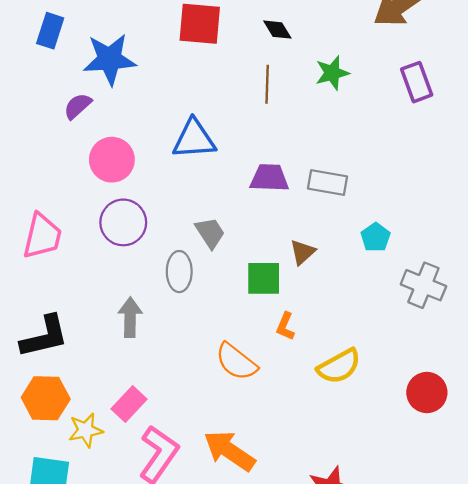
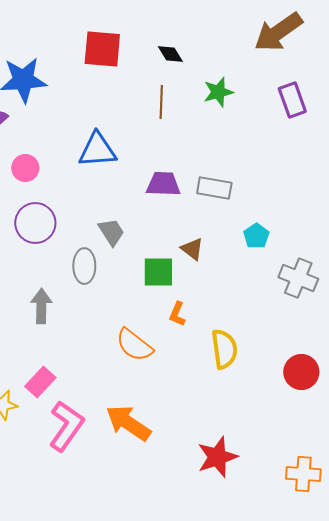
pink circle: (112, 160) -> (25, 168), size x0.7
brown triangle: (302, 252) -> (192, 249), turned -40
yellow semicircle: (339, 366) -> (224, 349), turned -69

